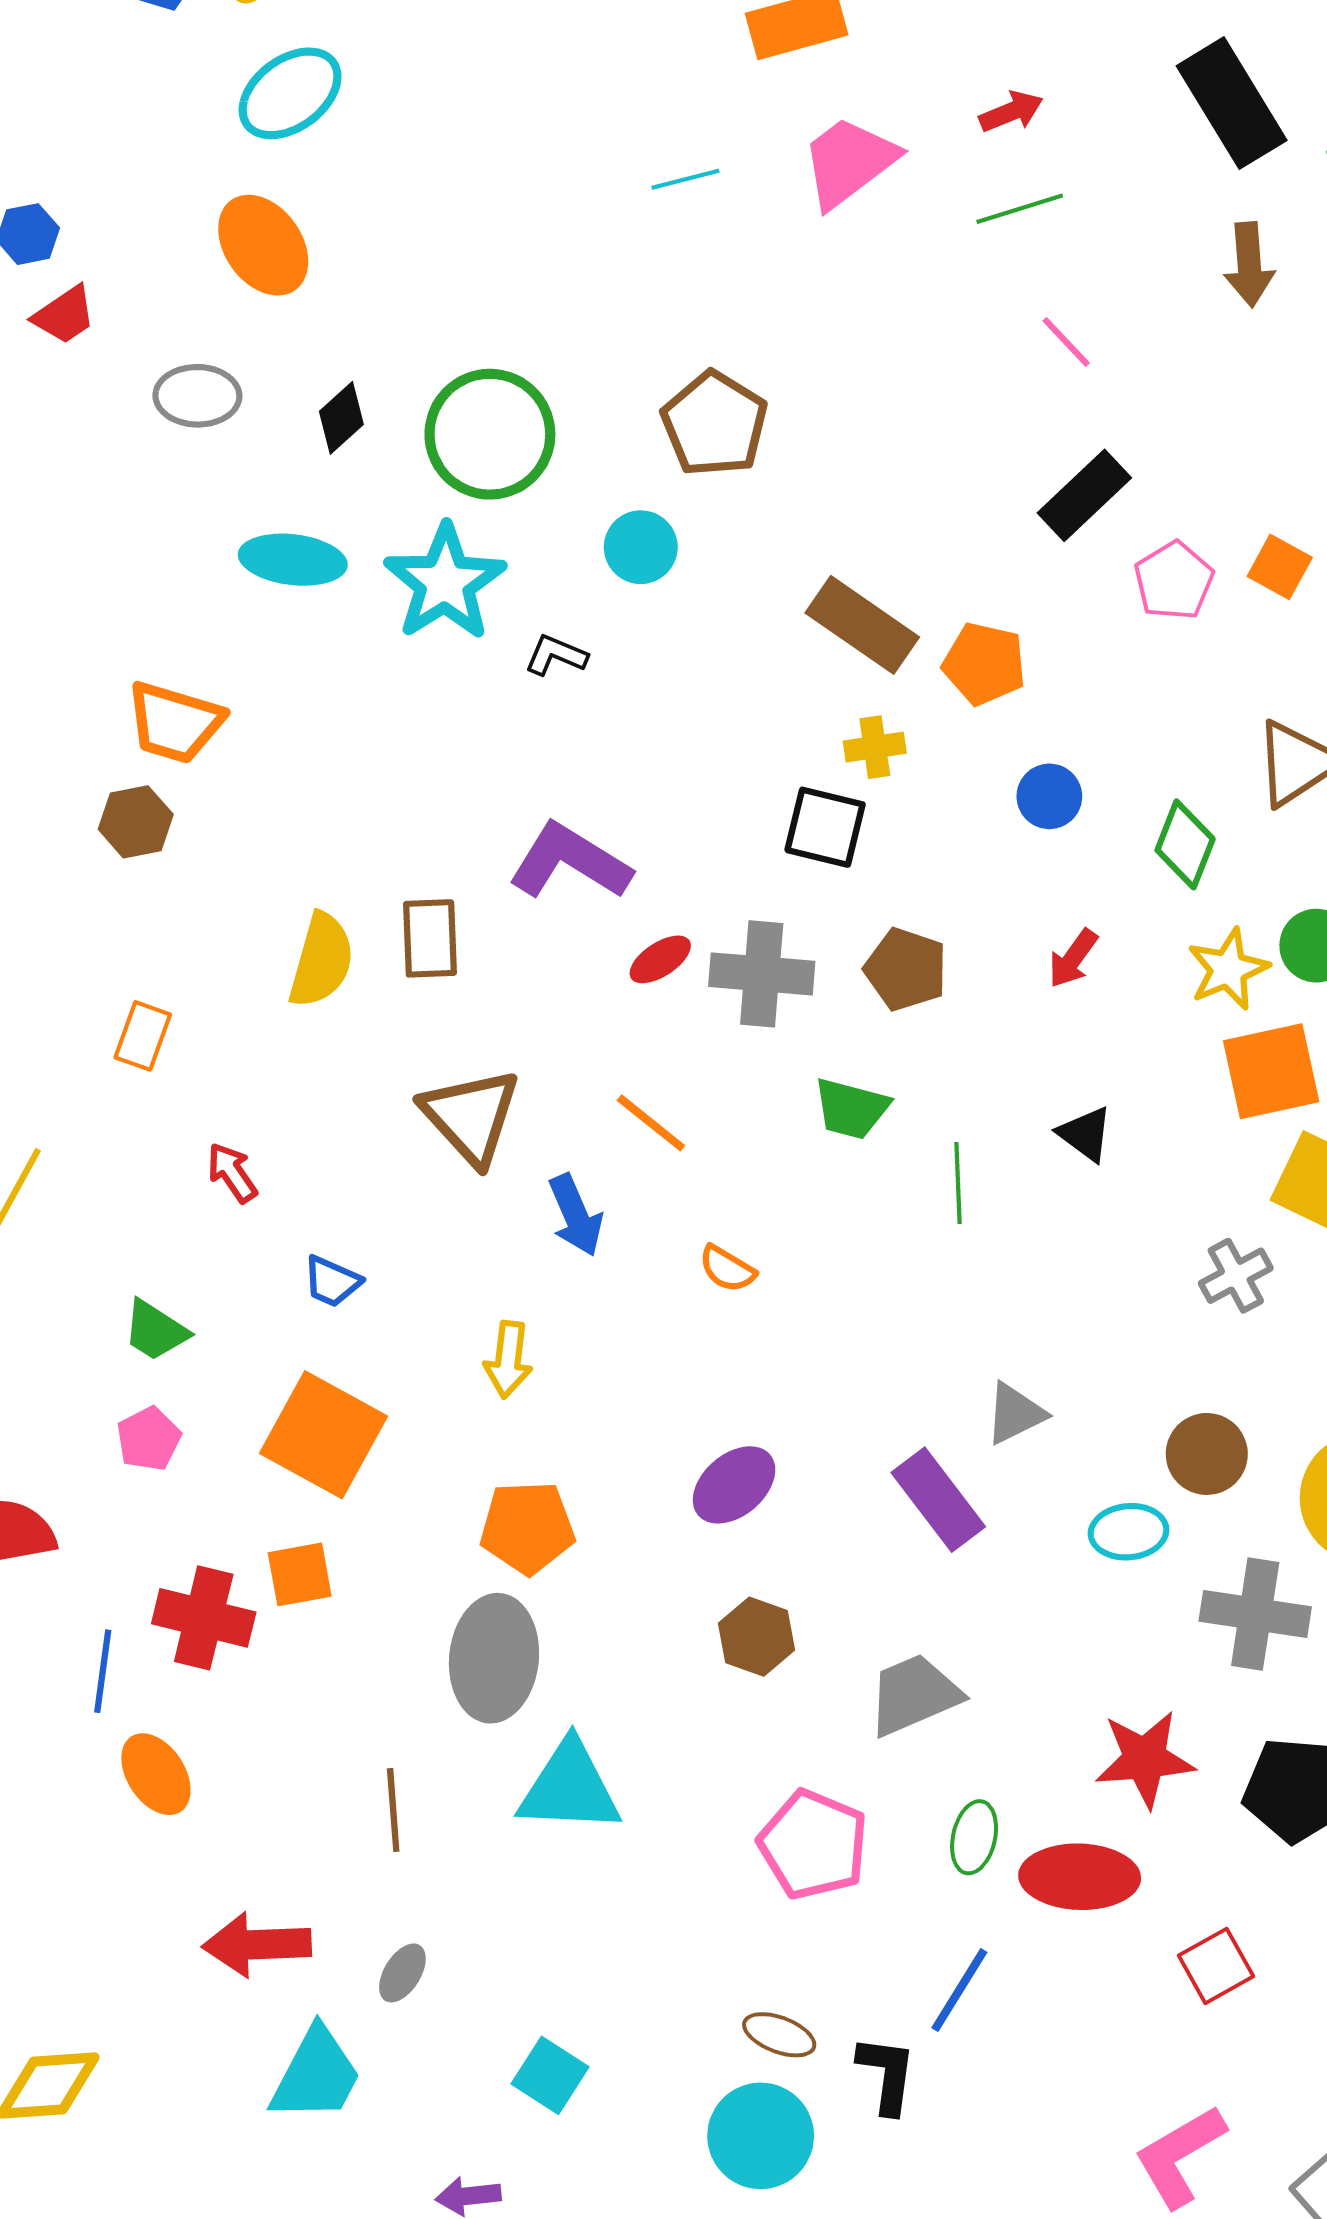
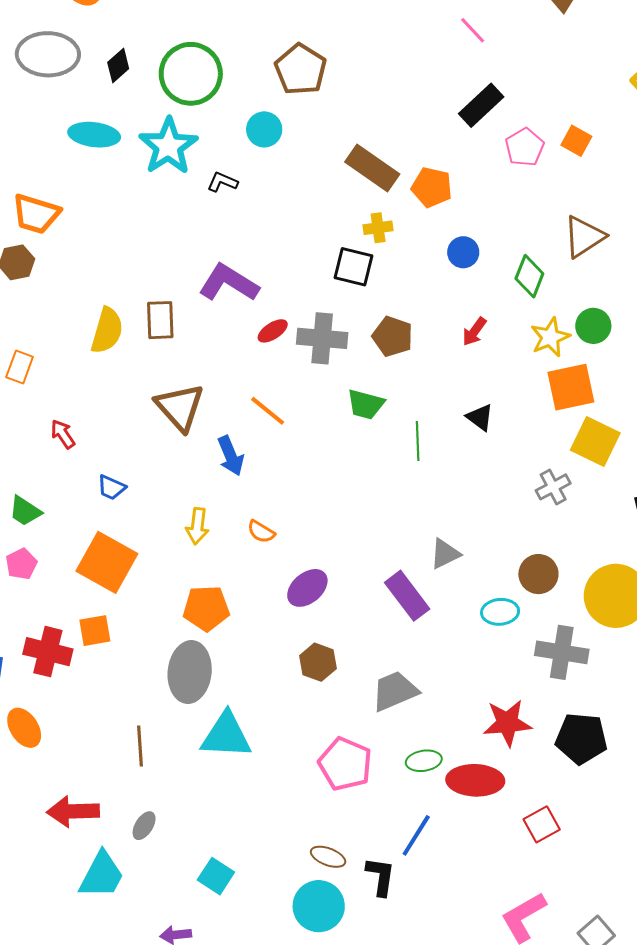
gray ellipse: (197, 396) -> (48, 54), size x1.5
orange semicircle: (727, 1269) -> (261, 532), moved
green ellipse: (974, 1837) -> (424, 761), turned 68

